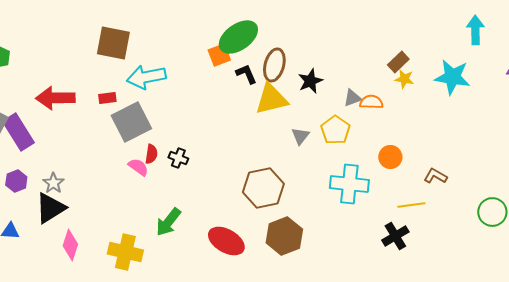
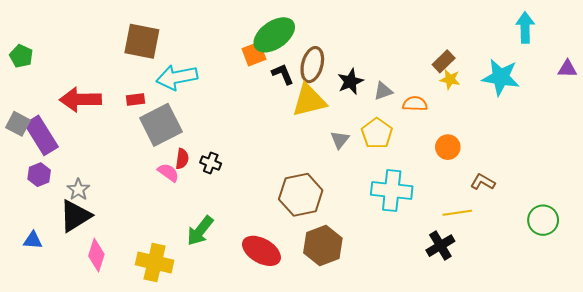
gray triangle: (352, 98) -> (383, 91), moved
orange circle: (390, 157) -> (448, 147), moved
purple hexagon: (16, 181) -> (39, 175), moved

